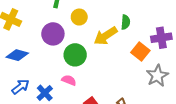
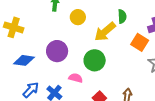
purple circle: (53, 34) -> (57, 51), moved
green circle: (75, 55) -> (95, 60), moved

